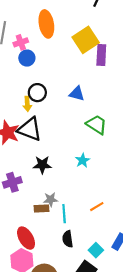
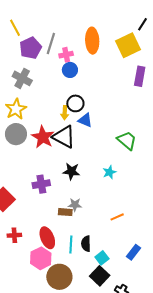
yellow square: (86, 40) -> (128, 45), moved
blue triangle: (77, 94) -> (85, 120), moved
cyan line: (64, 214) -> (71, 245), moved
cyan square: (96, 250) -> (102, 258), moved

